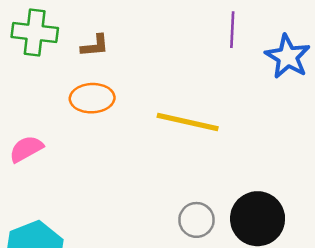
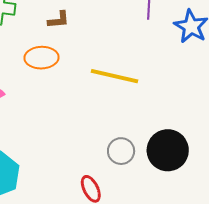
brown L-shape: (95, 46) -> (59, 20), moved

